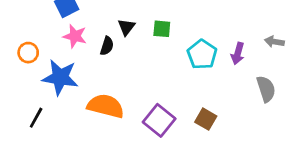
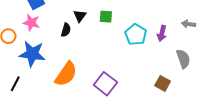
pink star: (75, 36) -> (31, 23), moved
orange semicircle: (106, 106) -> (66, 74), turned 112
brown square: (206, 119) -> (163, 83), moved

